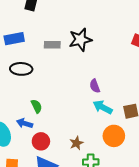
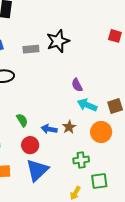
green semicircle: (37, 106) -> (22, 120), moved
blue arrow: (25, 123) -> (49, 129), moved
brown star: (76, 143) -> (69, 127), moved

